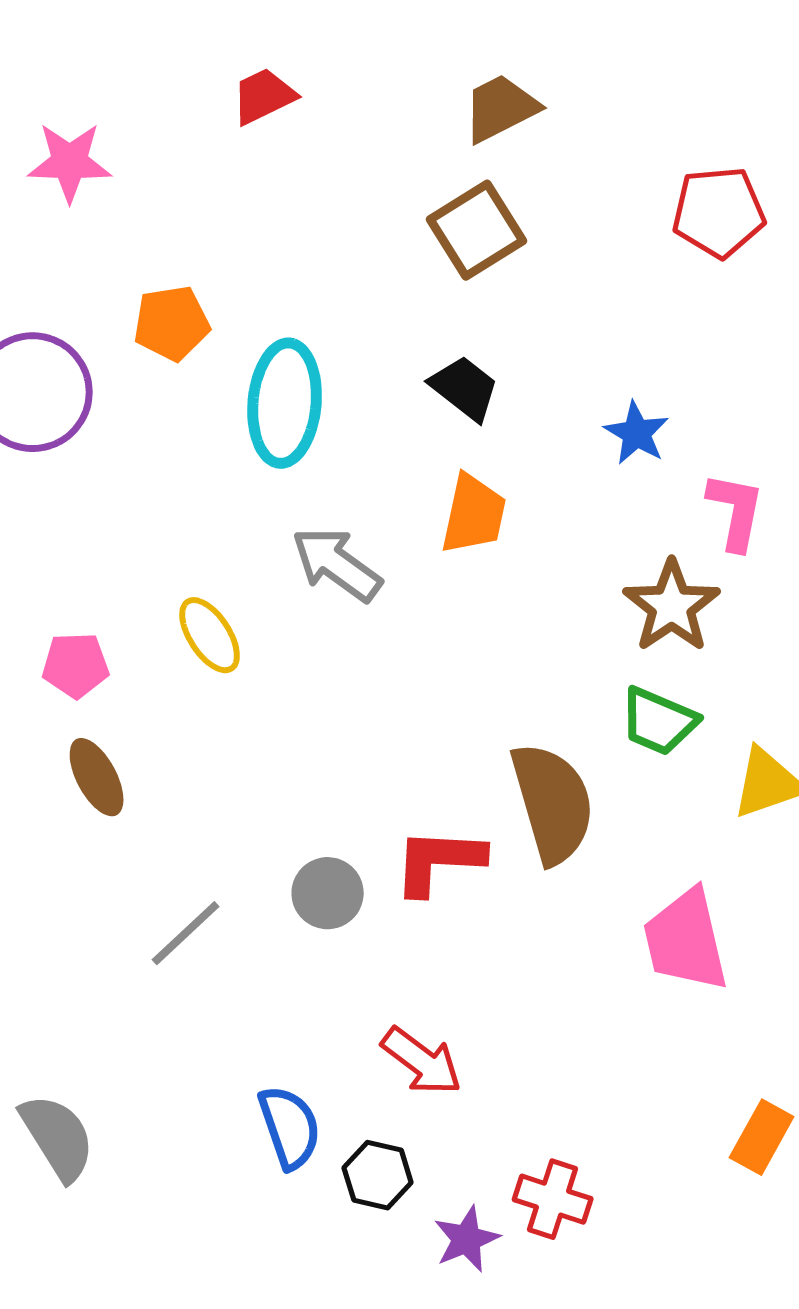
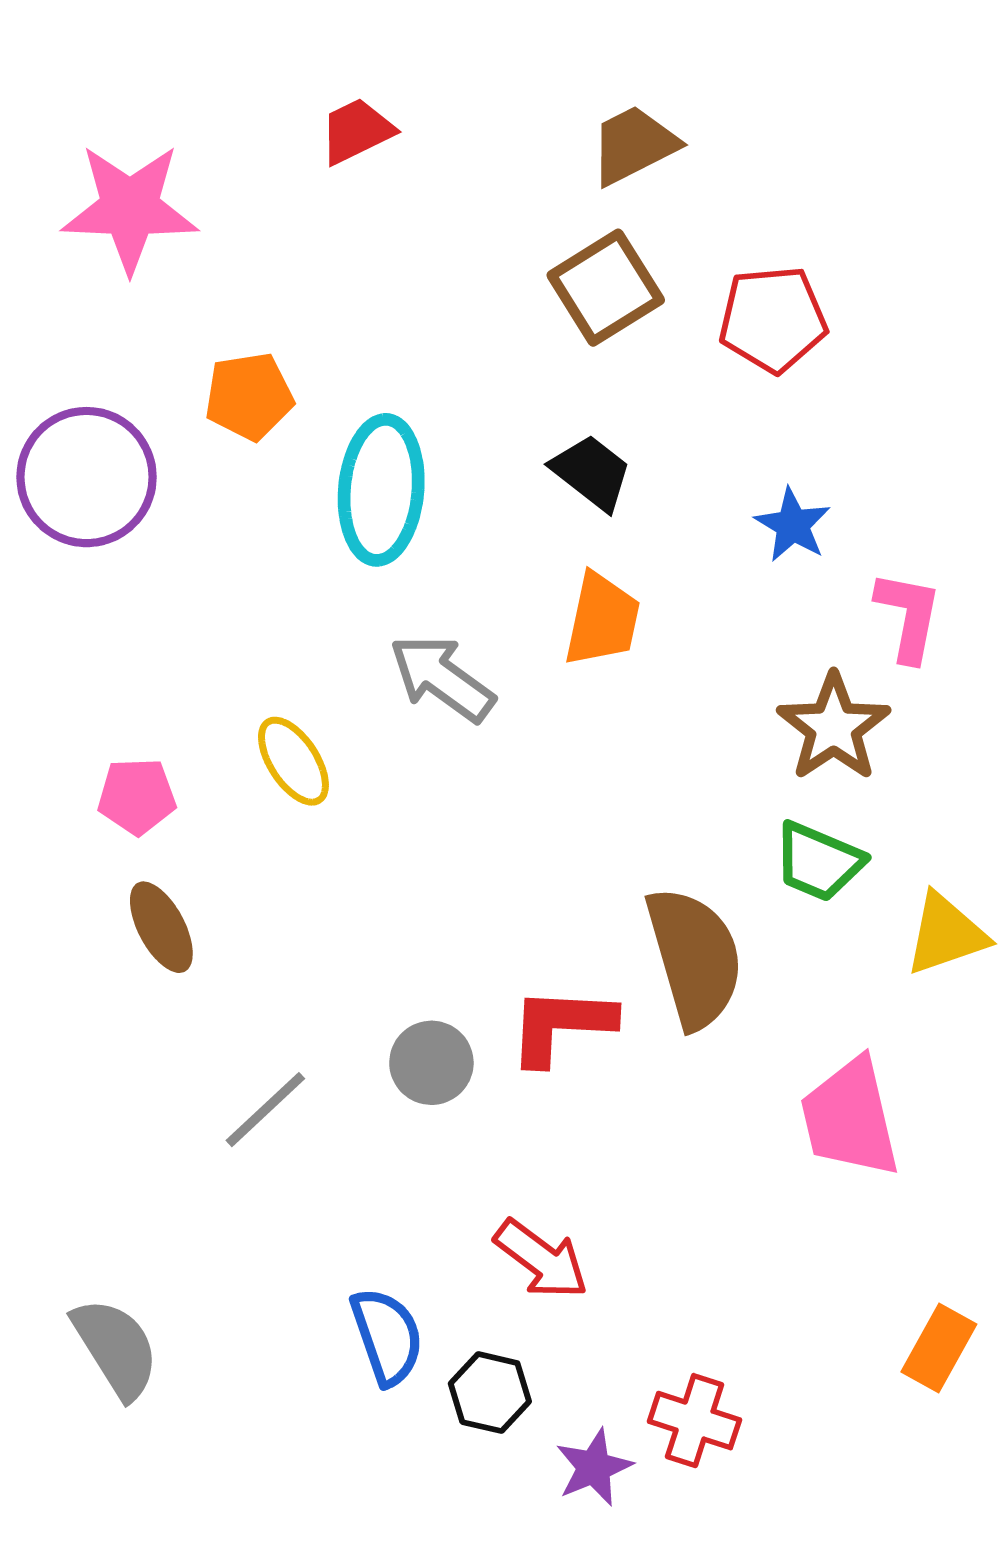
pink star: (70, 162) -> (130, 208), size x1.4
red pentagon: (719, 212) -> (773, 319), moved

